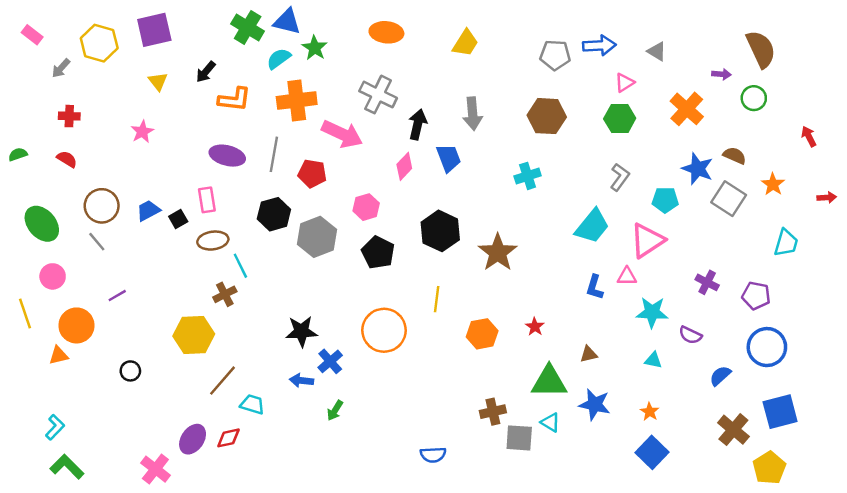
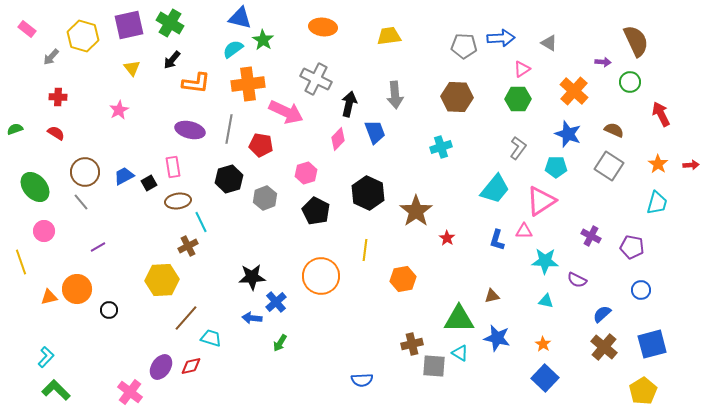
green cross: (248, 28) -> (170, 23), moved
yellow trapezoid: (465, 43) -> (389, 36), turned -130
red arrow: (809, 136) -> (661, 114), moved, size x1.4
blue star: (698, 169) -> (568, 134), moved
orange star: (773, 184) -> (658, 164), moved
gray hexagon: (317, 237) -> (265, 198), size x0.7
orange circle: (76, 325) -> (77, 289), moved
red star: (535, 327) -> (447, 238), moved
blue circle: (767, 347) -> (641, 290), size x0.6
brown cross: (733, 430) -> (604, 347), moved

